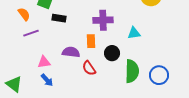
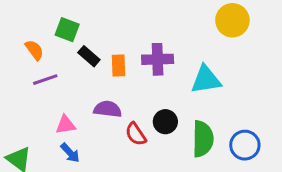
black rectangle: (59, 18) -> (89, 56), turned 32
cyan triangle: (134, 33) -> (206, 80), size x1.5
orange rectangle: (91, 41) -> (119, 66), moved
black circle: (112, 53) -> (165, 122), moved

